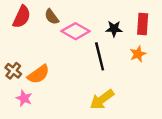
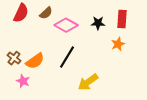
brown semicircle: (52, 17) -> (46, 13), turned -96
black line: (100, 56) -> (67, 57), moved, turned 45

